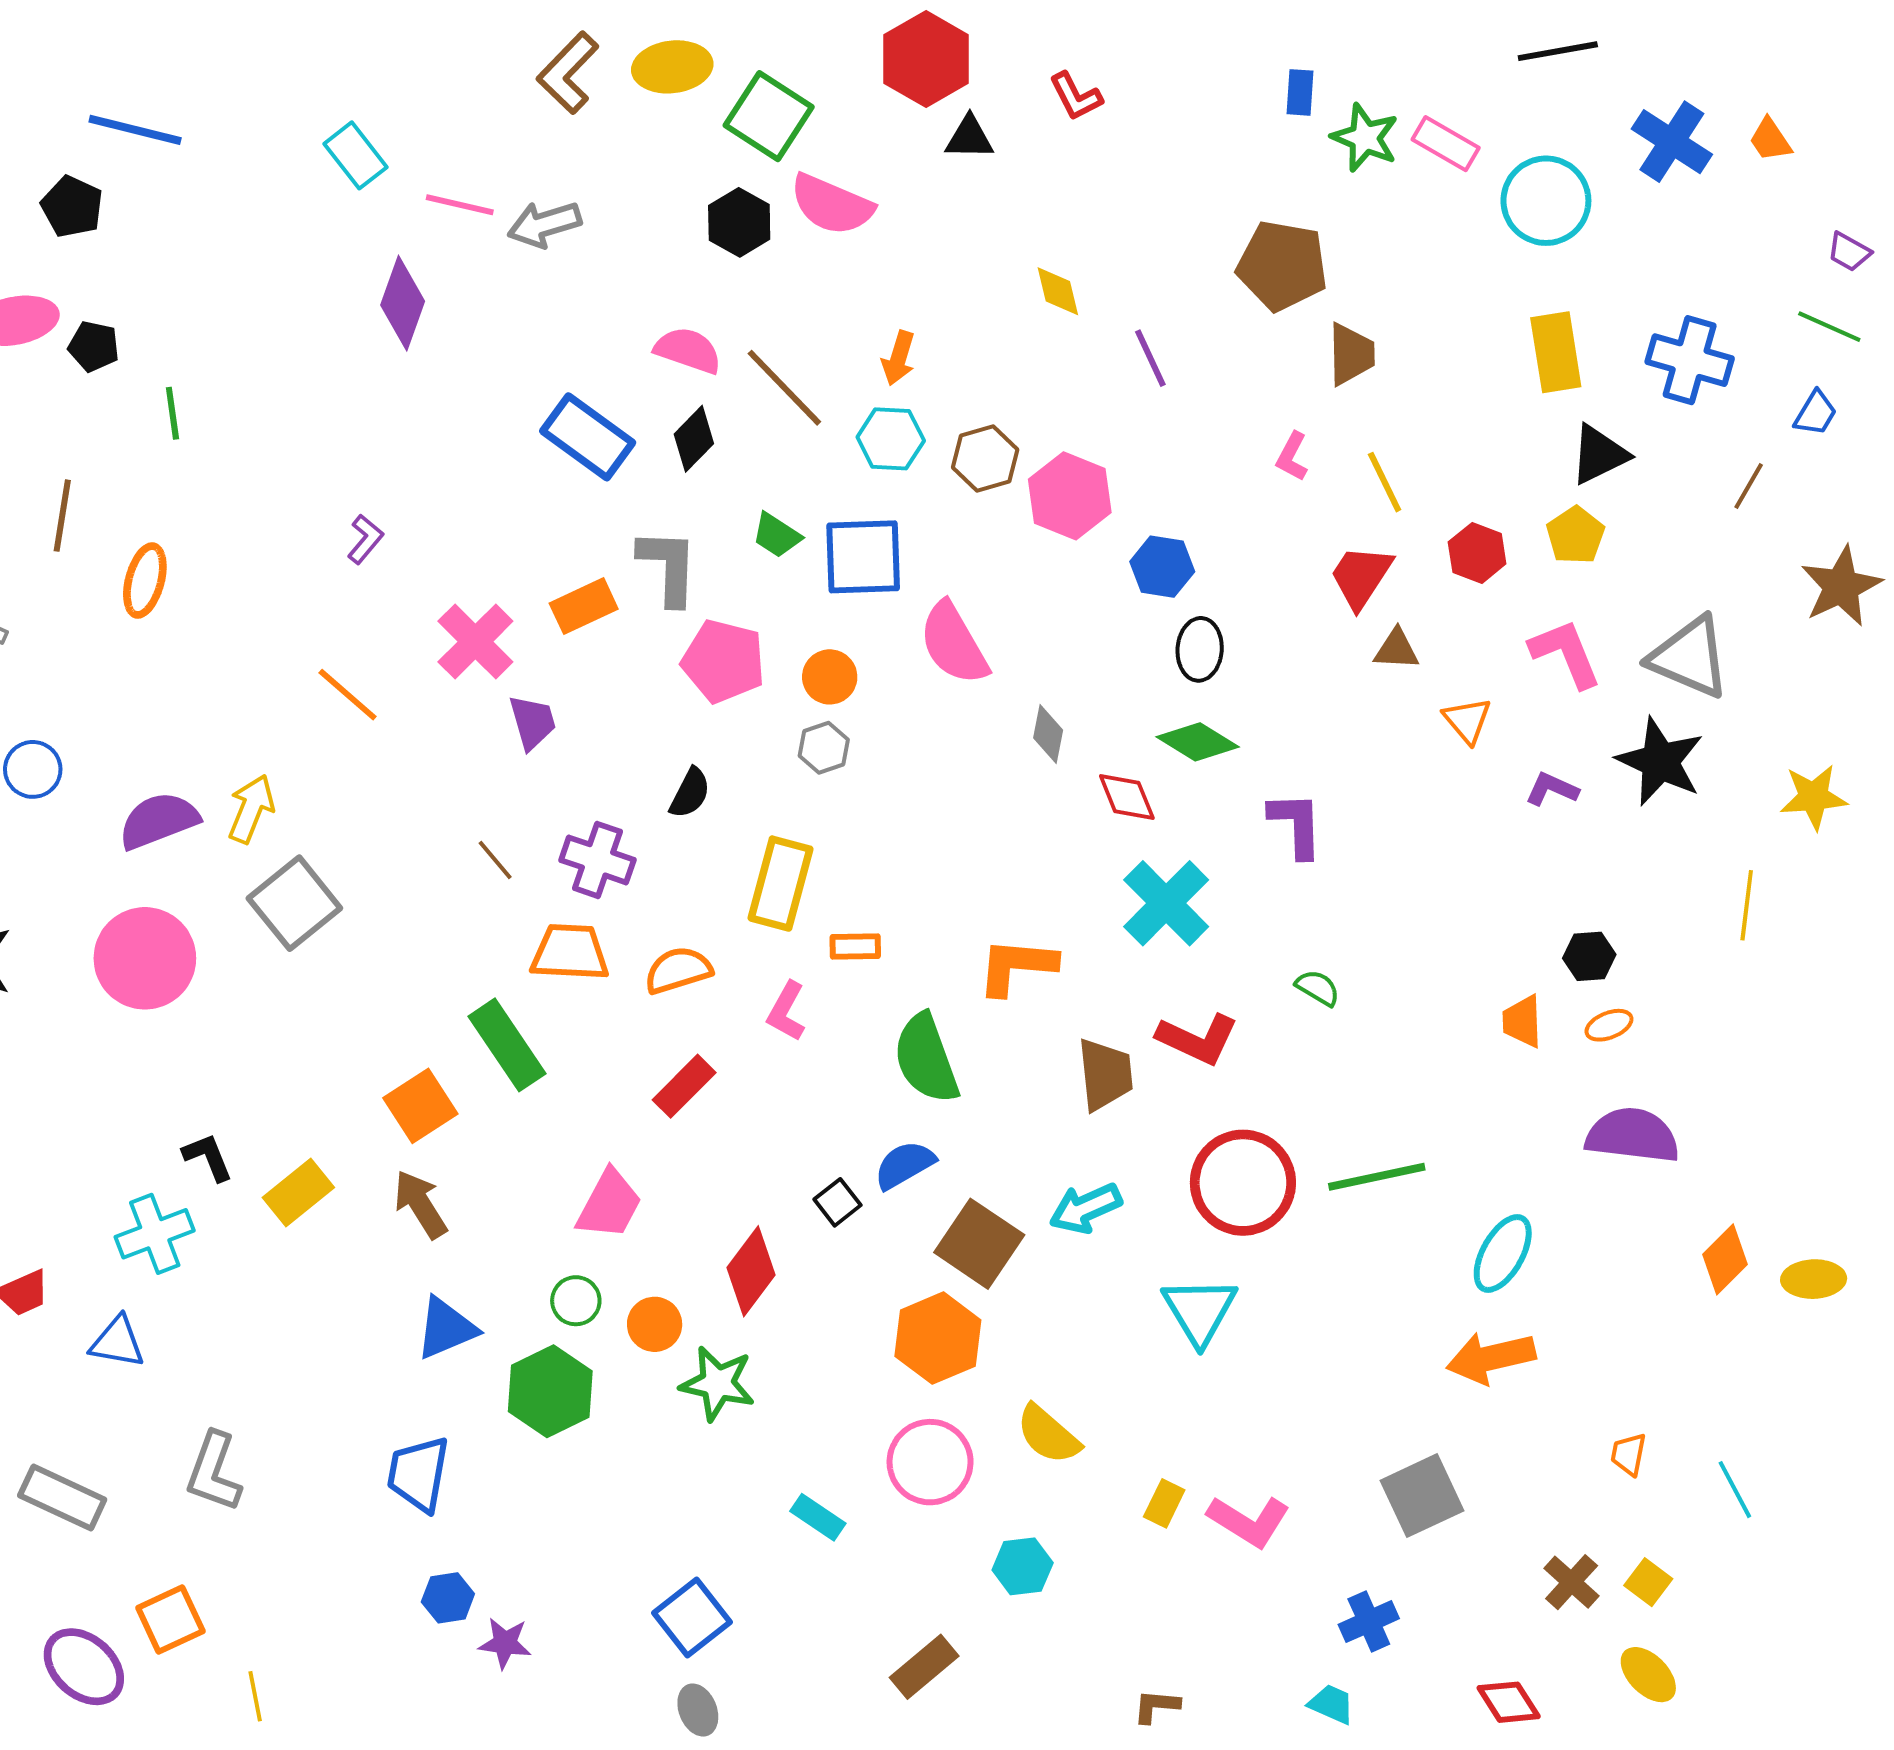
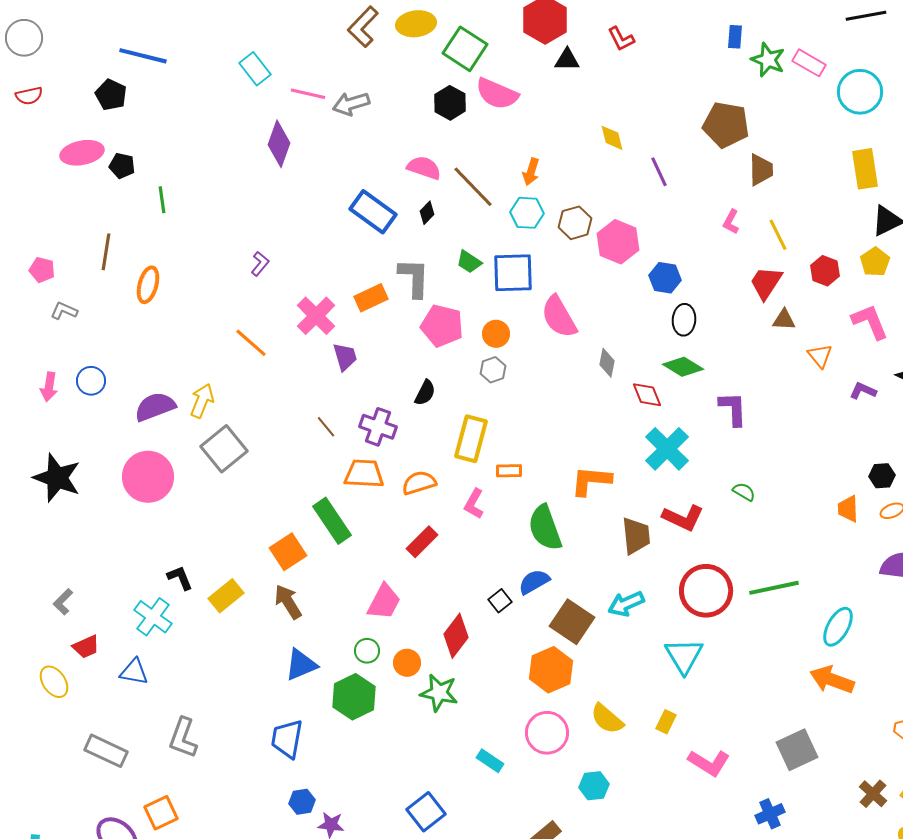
black diamond: (694, 439) -> (427, 213), size x0.7
cyan cross: (155, 1234) -> (153, 617), turned -33
orange arrow: (1491, 1358) -> (832, 680), turned 33
yellow rectangle: (1164, 1503) -> (666, 722), moved

